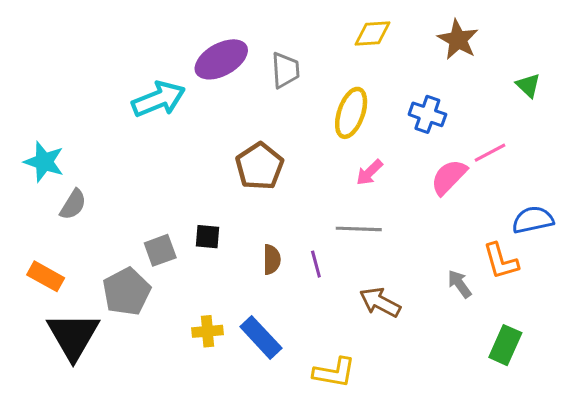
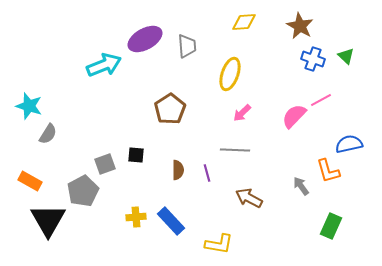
blue cross: (427, 114) -> (313, 59), moved

